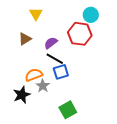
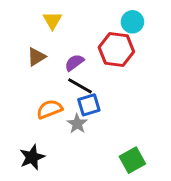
gray star: (43, 86) -> (77, 124), moved
black star: (22, 95) -> (32, 157), moved
green square: (68, 110) -> (132, 160), moved

